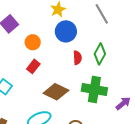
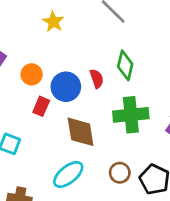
blue circle: (66, 31) -> (66, 87), moved
brown diamond: (56, 92) -> (81, 132), turned 70

